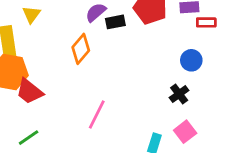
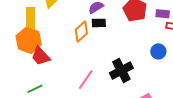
black rectangle: (115, 22) -> (99, 23), moved
black cross: (179, 94) -> (121, 71), moved, size x1.6

